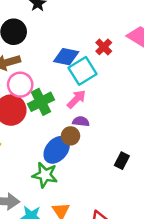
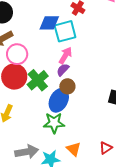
cyan square: (82, 71) -> (65, 31), turned 30
green cross: (41, 102) -> (38, 80), moved
purple semicircle: (81, 121) -> (63, 70), moved, turned -40

